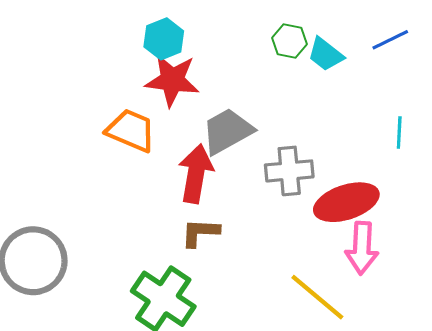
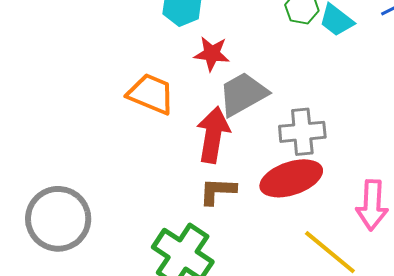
red star: (172, 80) -> (212, 54), moved, size x0.7
red ellipse: (346, 202) -> (291, 178), moved

